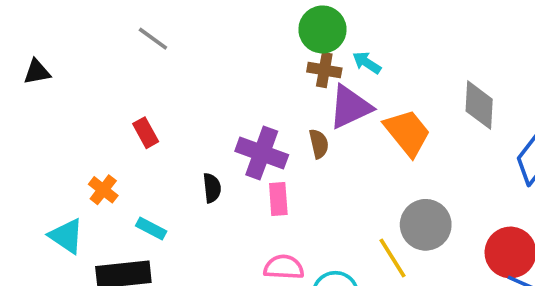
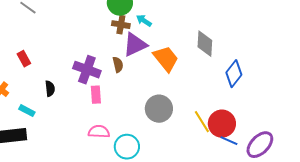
black semicircle: (212, 188) -> (50, 89), moved
gray circle: (426, 225) -> (159, 109), moved
yellow line: (393, 258) -> (202, 122), moved

